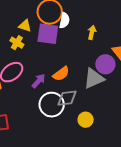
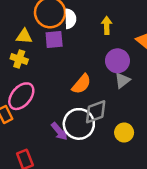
purple square: (48, 34) -> (54, 40), size x0.7
purple circle: (105, 64) -> (117, 61), moved
gray triangle: (94, 78) -> (122, 80), size x0.6
purple arrow: (39, 81) -> (59, 131), moved, turned 112

